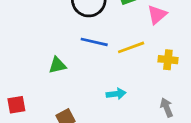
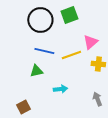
pink triangle: (157, 15) -> (90, 42), moved
green triangle: (57, 65) -> (36, 71), moved

